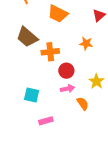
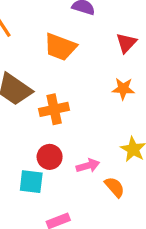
orange star: (86, 43) -> (123, 89), moved
red circle: (66, 71) -> (50, 157), moved

